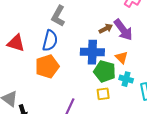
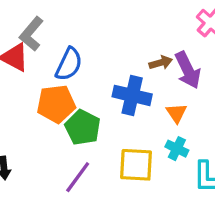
gray L-shape: (58, 16) -> (31, 34), moved
green pentagon: (105, 71) -> (83, 127), moved
yellow square: (103, 94) -> (136, 165), size x1.6

